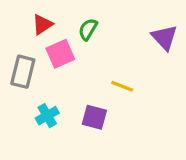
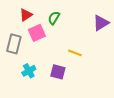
purple triangle: (164, 37) -> (101, 23), turned 42

